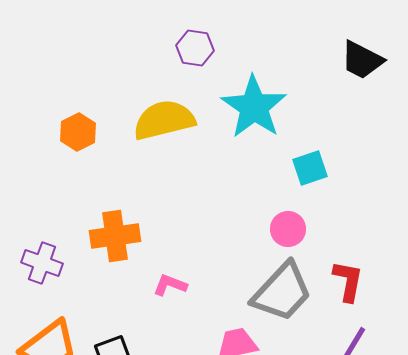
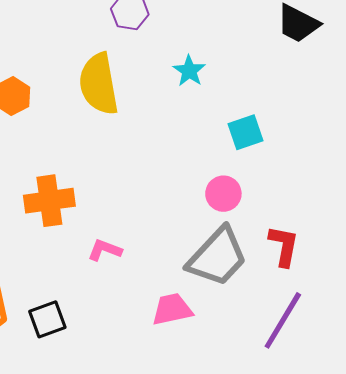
cyan star: (254, 107) -> (189, 71), size x0.5
yellow semicircle: (164, 120) -> (99, 84), turned -86

